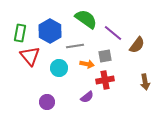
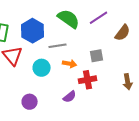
purple line: (113, 33) -> (99, 18), moved, turned -72
brown semicircle: (137, 45) -> (123, 33), moved
gray square: (105, 56) -> (97, 56), moved

